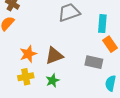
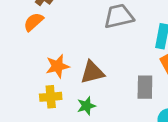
gray rectangle: (94, 62) -> (145, 87), turned 72

